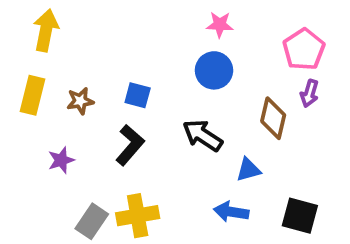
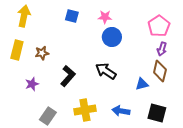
pink star: (220, 25) -> (105, 17), moved
blue square: (138, 95) -> (72, 16), moved
brown diamond: (273, 118) -> (160, 71), moved
blue triangle: (248, 170) -> (142, 84), moved
yellow cross: (138, 216) -> (85, 110), moved

